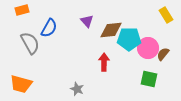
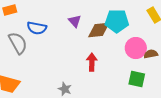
blue semicircle: (49, 28) -> (37, 28), turned 72
cyan pentagon: (129, 39) -> (117, 21), moved
brown semicircle: (163, 54) -> (151, 54), turned 40

